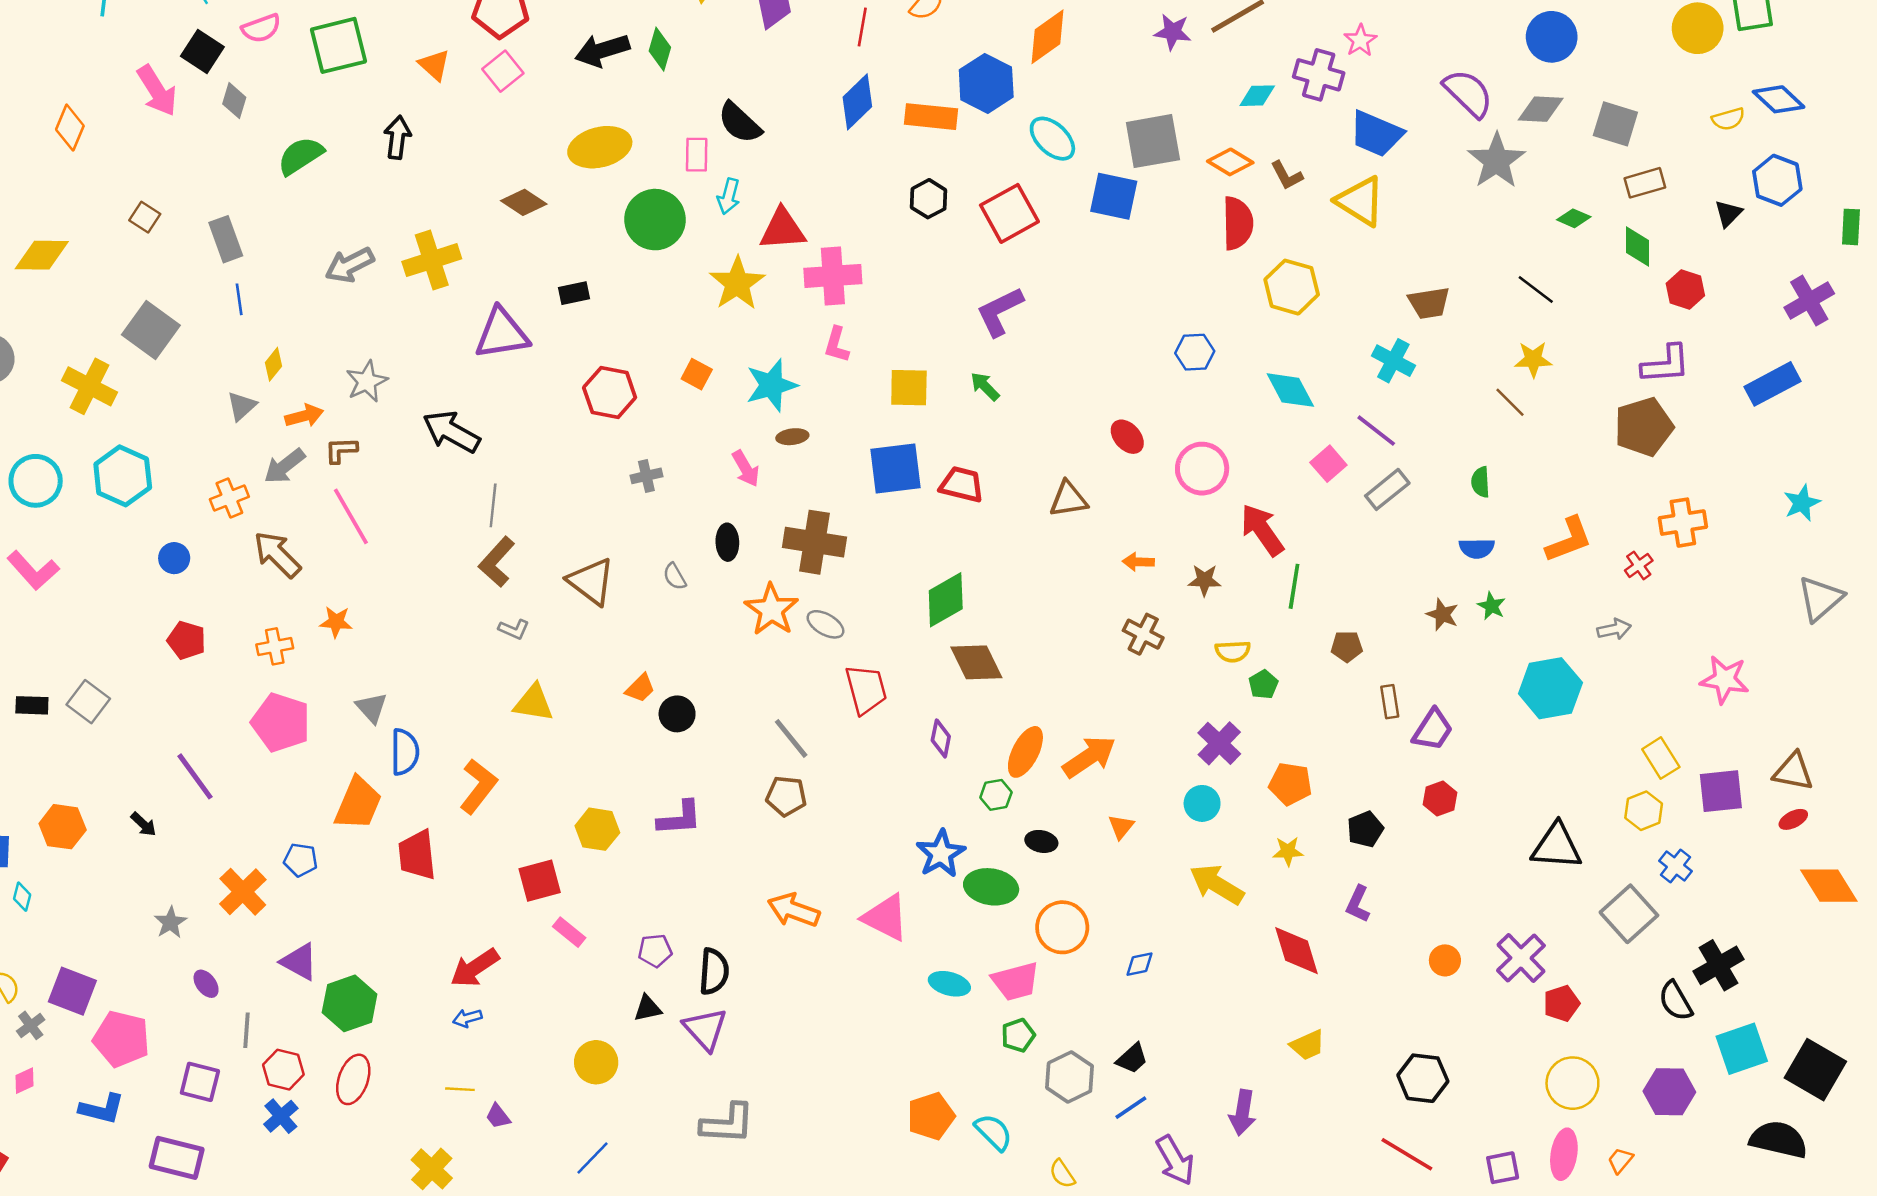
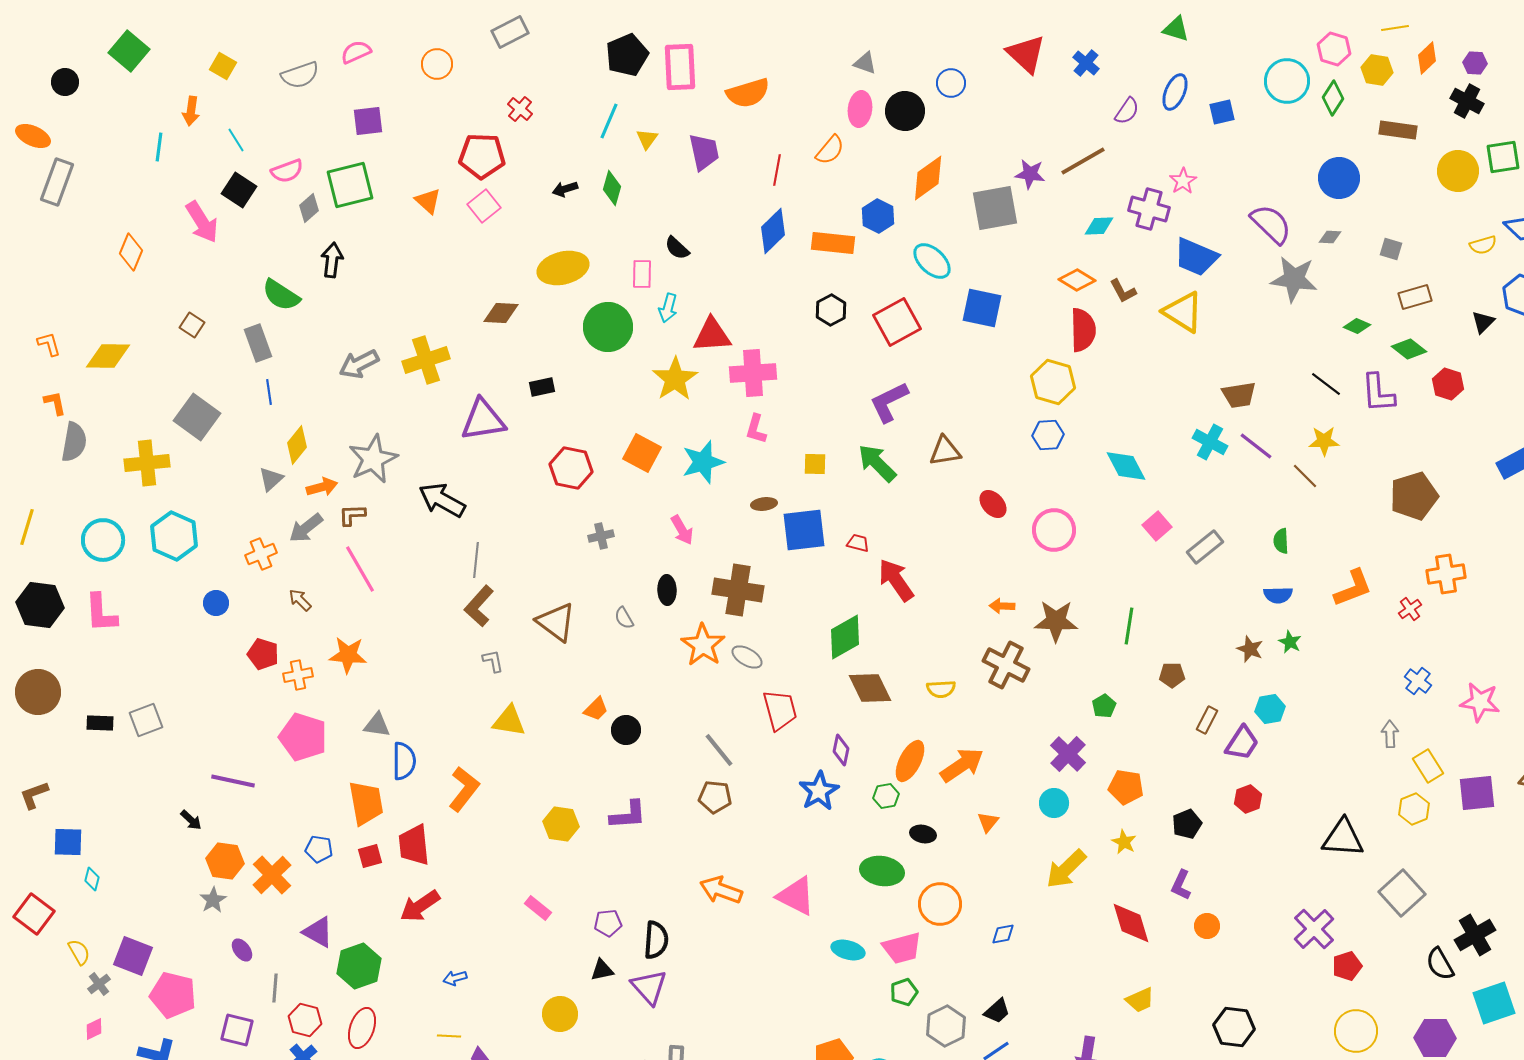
black arrow: (602, 50) -> (565, 189), size x0.6
blue hexagon: (986, 83) -> (878, 216), size x0.7
gray diamond: (234, 101) -> (309, 208), moved, turned 32
gray diamond: (1541, 109) -> (1330, 237), size x0.6
black semicircle: (740, 123) -> (677, 248), size x0.7
gray square: (1615, 124) -> (1391, 249), size x0.6
black arrow: (397, 137) -> (332, 260), moved
gray square: (1153, 141) -> (995, 208), moved
green semicircle: (301, 156) -> (281, 295), moved, turned -114
gray star: (1496, 161) -> (1294, 279), turned -30
brown diamond: (524, 202) -> (501, 313), turned -30
green diamond: (1638, 247) -> (1409, 349), turned -52
yellow hexagon: (1292, 287) -> (1053, 382), moved
yellow diamond: (274, 364) -> (297, 445), size x1.4
purple L-shape: (1666, 364) -> (1378, 393), moved, turned 90
orange square: (697, 374) -> (642, 453), size x1.5
gray star: (367, 381) -> (373, 459), size x1.4
yellow cross: (90, 386) -> (147, 463), turned -33
green arrow: (985, 386) -> (877, 463), size x1.6
yellow square: (909, 388) -> (815, 464), size x0.7
purple line: (1376, 431) -> (1256, 446), moved
brown ellipse: (792, 437) -> (764, 504), moved
red trapezoid: (962, 485) -> (858, 543), size x0.6
brown triangle: (1068, 499) -> (945, 451), moved
red arrow: (1262, 530) -> (896, 580), moved
brown arrow: (277, 554) -> (300, 600), size x0.6
pink L-shape: (33, 570) -> (101, 613), turned 39
brown star: (1205, 580) -> (1056, 621), size x1.6
orange star: (336, 622) -> (348, 655), size x1.4
gray L-shape: (514, 629) -> (493, 661), turned -125
gray arrow: (1614, 629) -> (1390, 734), moved, turned -80
brown cross: (1143, 634) -> (1006, 665), size x1.4
red pentagon: (186, 640) -> (263, 654), moved
yellow semicircle: (1233, 651) -> (941, 689), moved
cyan hexagon: (1550, 688) -> (1270, 709), moved, size x0.6
gray square: (88, 702) -> (146, 720), turned 32
brown rectangle: (1390, 702) -> (1207, 720), turned 36
gray triangle: (372, 708) -> (377, 725), turned -40
purple line: (195, 776) -> (233, 781), turned -42
orange trapezoid: (358, 803) -> (366, 803), turned -33
orange hexagon: (63, 827) -> (225, 861), moved
yellow star: (1288, 851) -> (1124, 842), turned 30
blue star: (941, 854) -> (819, 791), moved
blue cross: (1676, 866) -> (1418, 681), moved
red square: (540, 881) -> (370, 856), moved, size x0.7
yellow arrow: (1217, 884) -> (1066, 869), turned -75
orange circle: (1445, 960) -> (1207, 926), moved
red arrow: (475, 968) -> (420, 906), moved

